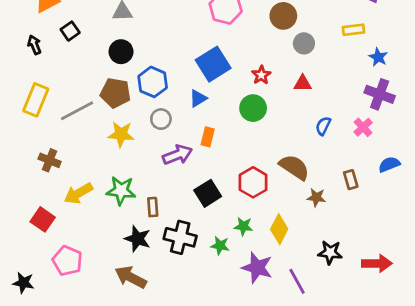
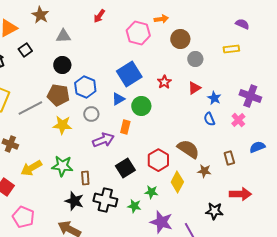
blue star: (378, 57) -> (214, 98), moved
red triangle: (303, 83) -> (194, 88), turned -32
green circle: (253, 108) -> (141, 106), moved
blue semicircle: (323, 126) -> (209, 119), turned -48
yellow diamond: (279, 229) -> (177, 182), moved
red arrow: (377, 263) -> (240, 194), moved

